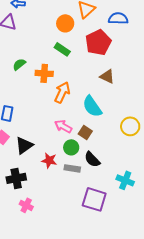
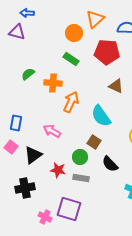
red pentagon: (98, 42) -> (107, 52), turned 30
pink arrow: (63, 126) -> (52, 131), moved
black semicircle: (92, 159) -> (110, 164), moved
purple square: (94, 199) -> (69, 209), moved
pink cross: (26, 205) -> (45, 217), moved

